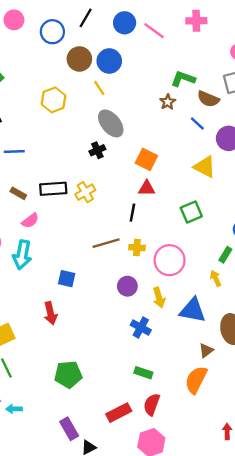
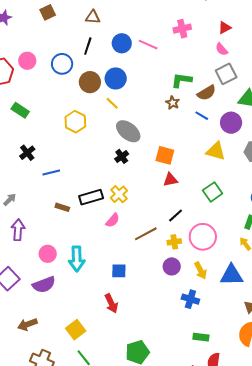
brown semicircle: (208, 99) -> (207, 93), turned -42
black line: (132, 213) -> (176, 215), moved, turned 49
pink semicircle: (30, 221) -> (113, 220), moved
yellow cross: (137, 248) -> (174, 242), moved

